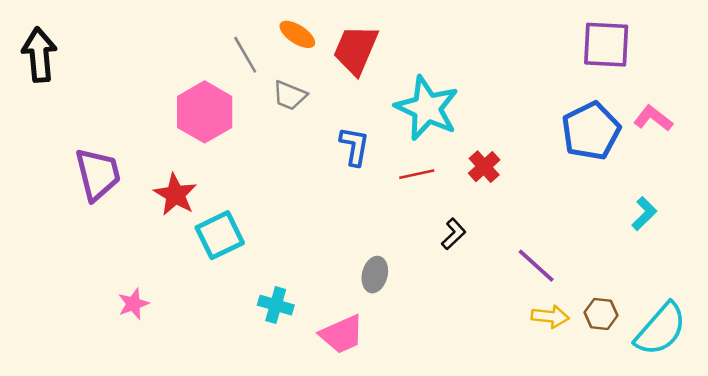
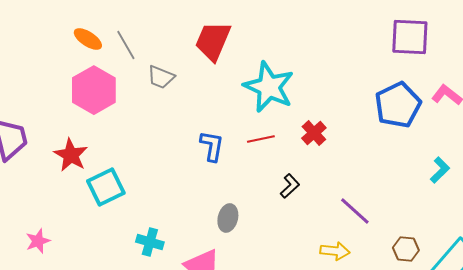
orange ellipse: (297, 34) -> (88, 39), moved
blue L-shape: (354, 146) -> (212, 146), moved
yellow arrow: (550, 316) -> (335, 251), moved

